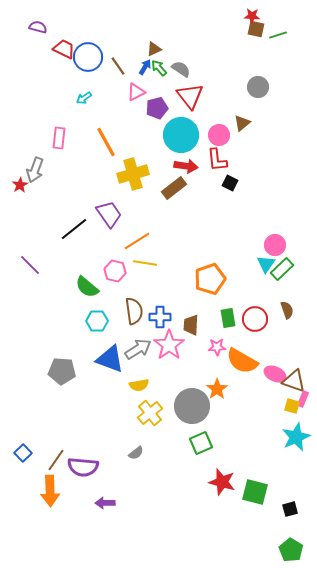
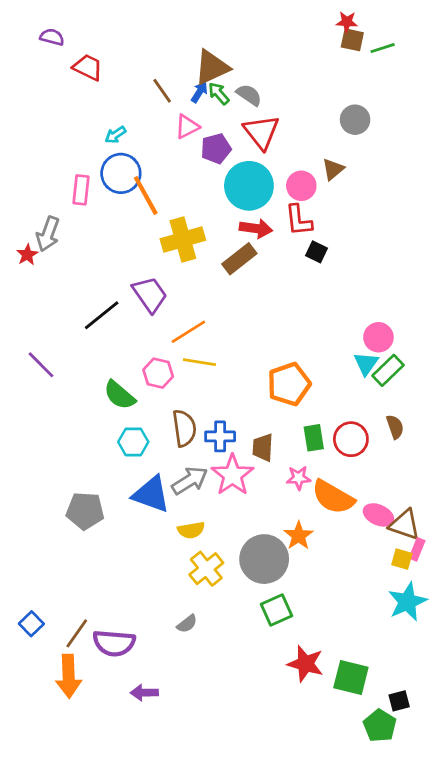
brown triangle: (154, 49) -> (212, 67), size x1.8
blue circle: (88, 57) -> (121, 173), moved
green pentagon: (291, 550) -> (380, 726), moved

